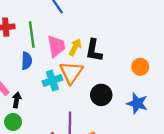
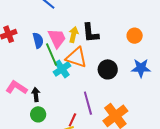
green line: (32, 34) -> (52, 54), moved
blue semicircle: (27, 61) -> (38, 40), moved
orange triangle: (71, 72) -> (76, 57), turned -30

